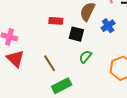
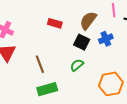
black square: (76, 34) -> (82, 42), moved

